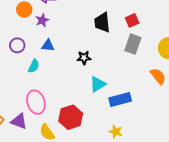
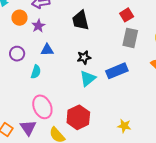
black trapezoid: (102, 22) -> (80, 20), moved
cyan triangle: (98, 84) -> (88, 78), moved
blue rectangle: (120, 100) -> (117, 71), moved
purple triangle: (19, 121) -> (28, 128), turned 42

